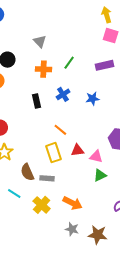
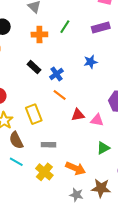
blue cross: (63, 94) -> (56, 74), moved
black rectangle: (37, 101) -> (34, 67), turned -32
yellow rectangle: (54, 153) -> (34, 114), moved
brown semicircle: (27, 172) -> (16, 140), moved
green triangle: (100, 175) -> (103, 148), moved
brown star: (98, 235) -> (101, 188), moved

